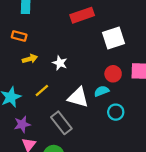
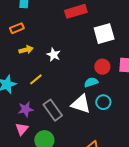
orange rectangle: (19, 36) -> (17, 28), turned -40
white triangle: (78, 97) -> (81, 104), moved
purple star: (22, 124) -> (26, 109), moved

